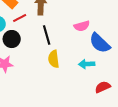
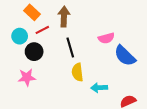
cyan arrow: (87, 64) -> (99, 88), moved

